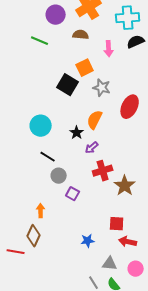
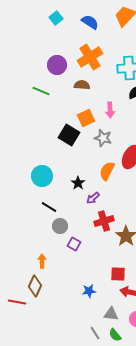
pink arrow: (109, 49) -> (110, 110), moved
orange semicircle: (95, 120) -> (107, 171), moved

